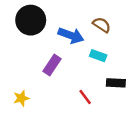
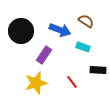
black circle: (31, 20) -> (21, 31), moved
yellow star: (21, 98) -> (36, 83), moved, size x1.6

